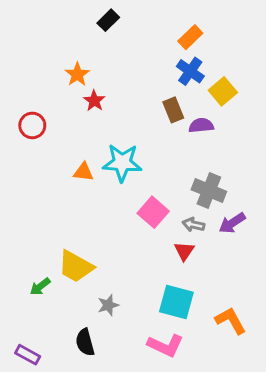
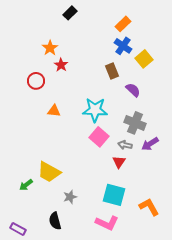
red circle: (32, 125) -> (36, 81), moved
purple semicircle: (201, 125) -> (133, 90), moved, turned 49
cyan star: (122, 163) -> (95, 110), moved

